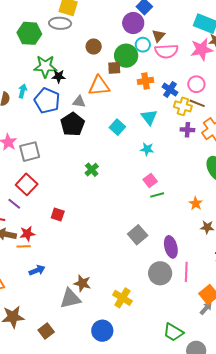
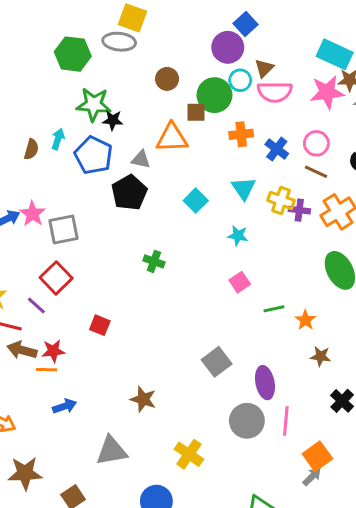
yellow cross: (183, 106) -> (281, 200), moved
green cross: (92, 170) -> (154, 261), turned -32
green line: (157, 195) -> (274, 309), moved
brown star: (82, 283) -> (143, 399), moved

